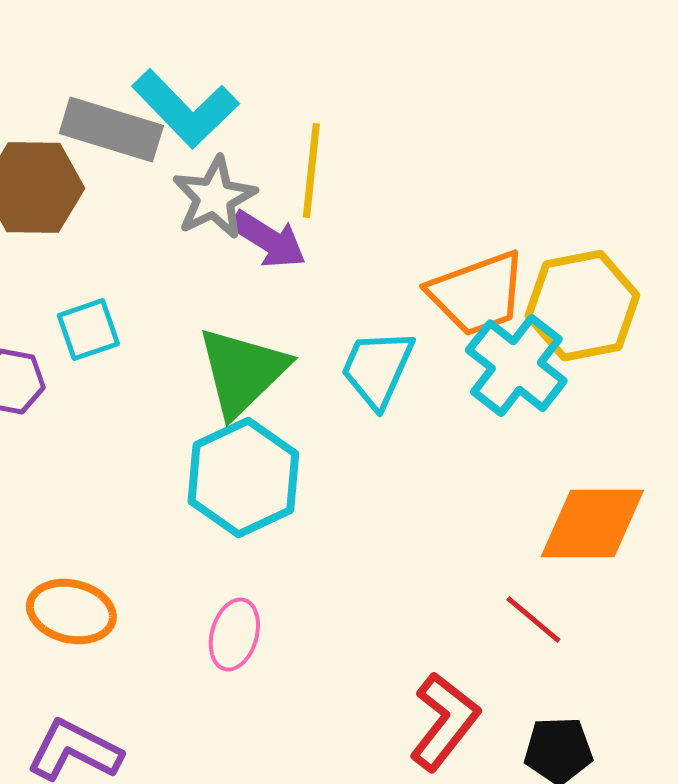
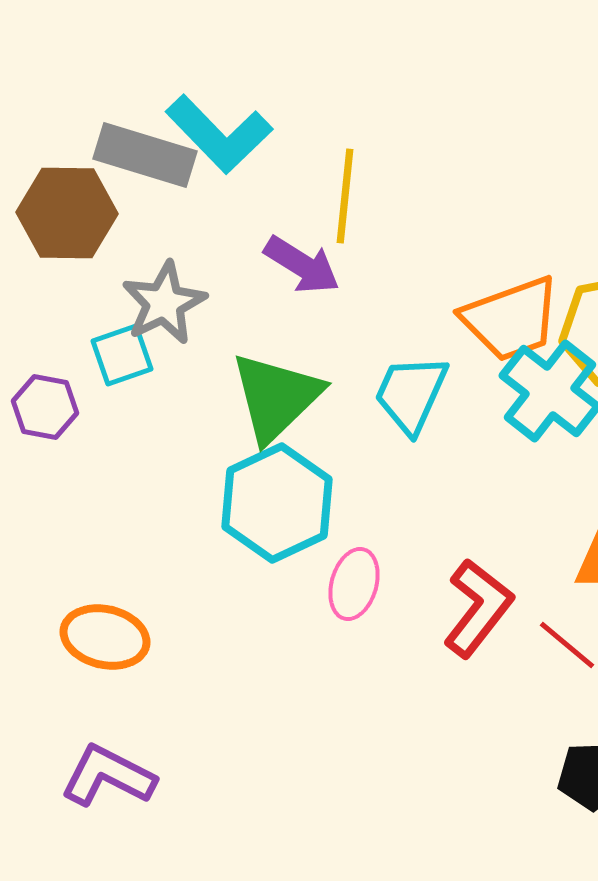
gray star: (214, 198) -> (164, 303), moved
pink ellipse: (234, 635) -> (354, 584), moved
red L-shape: (444, 722) -> (478, 608), moved

